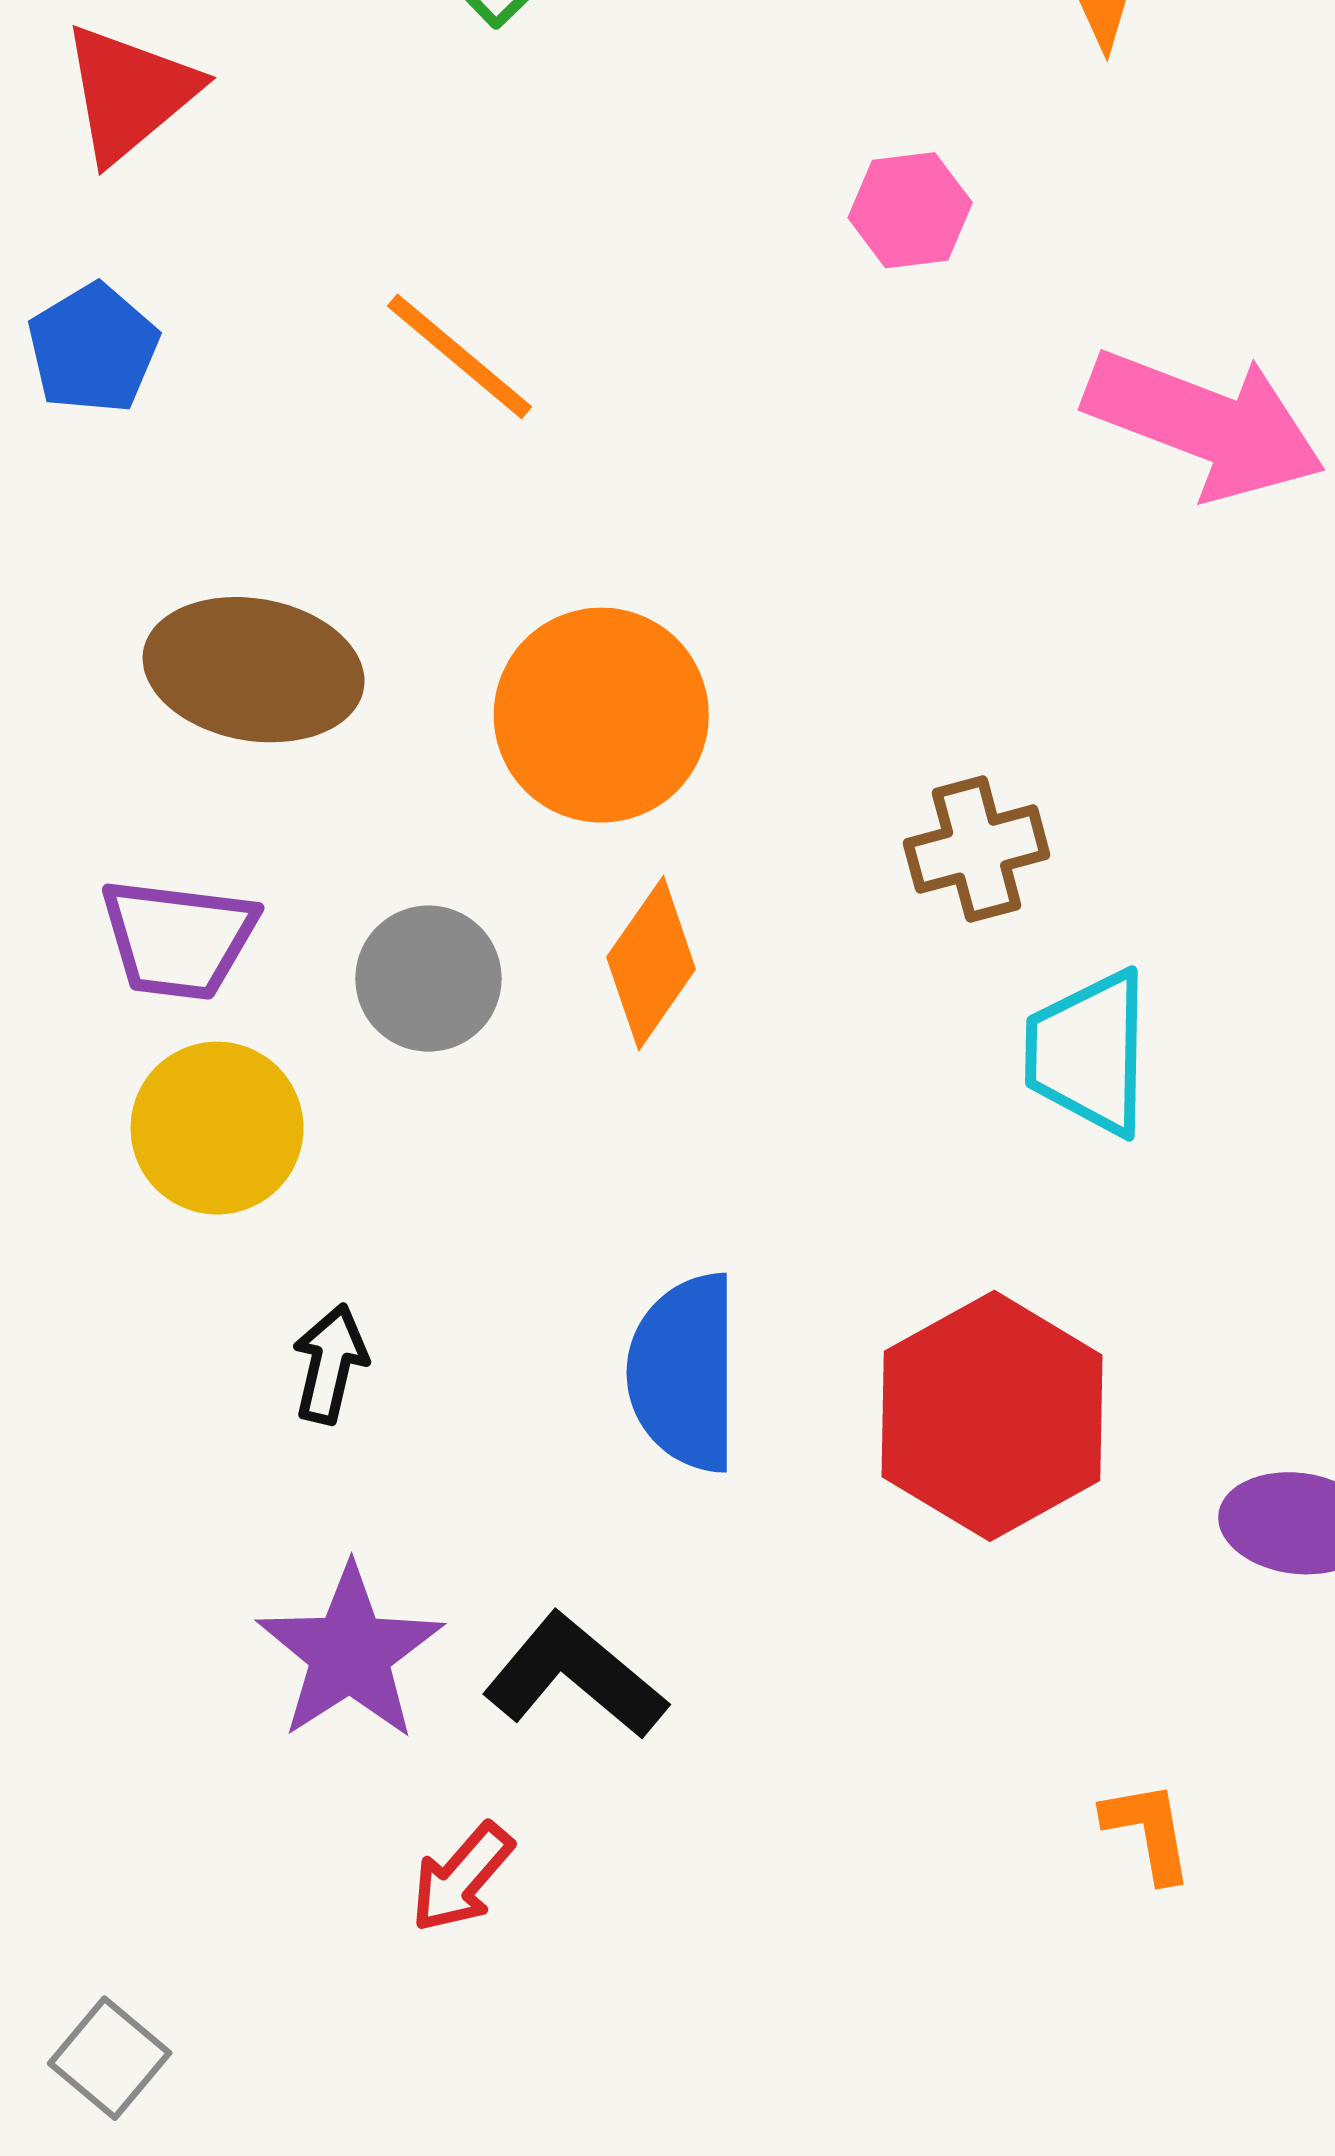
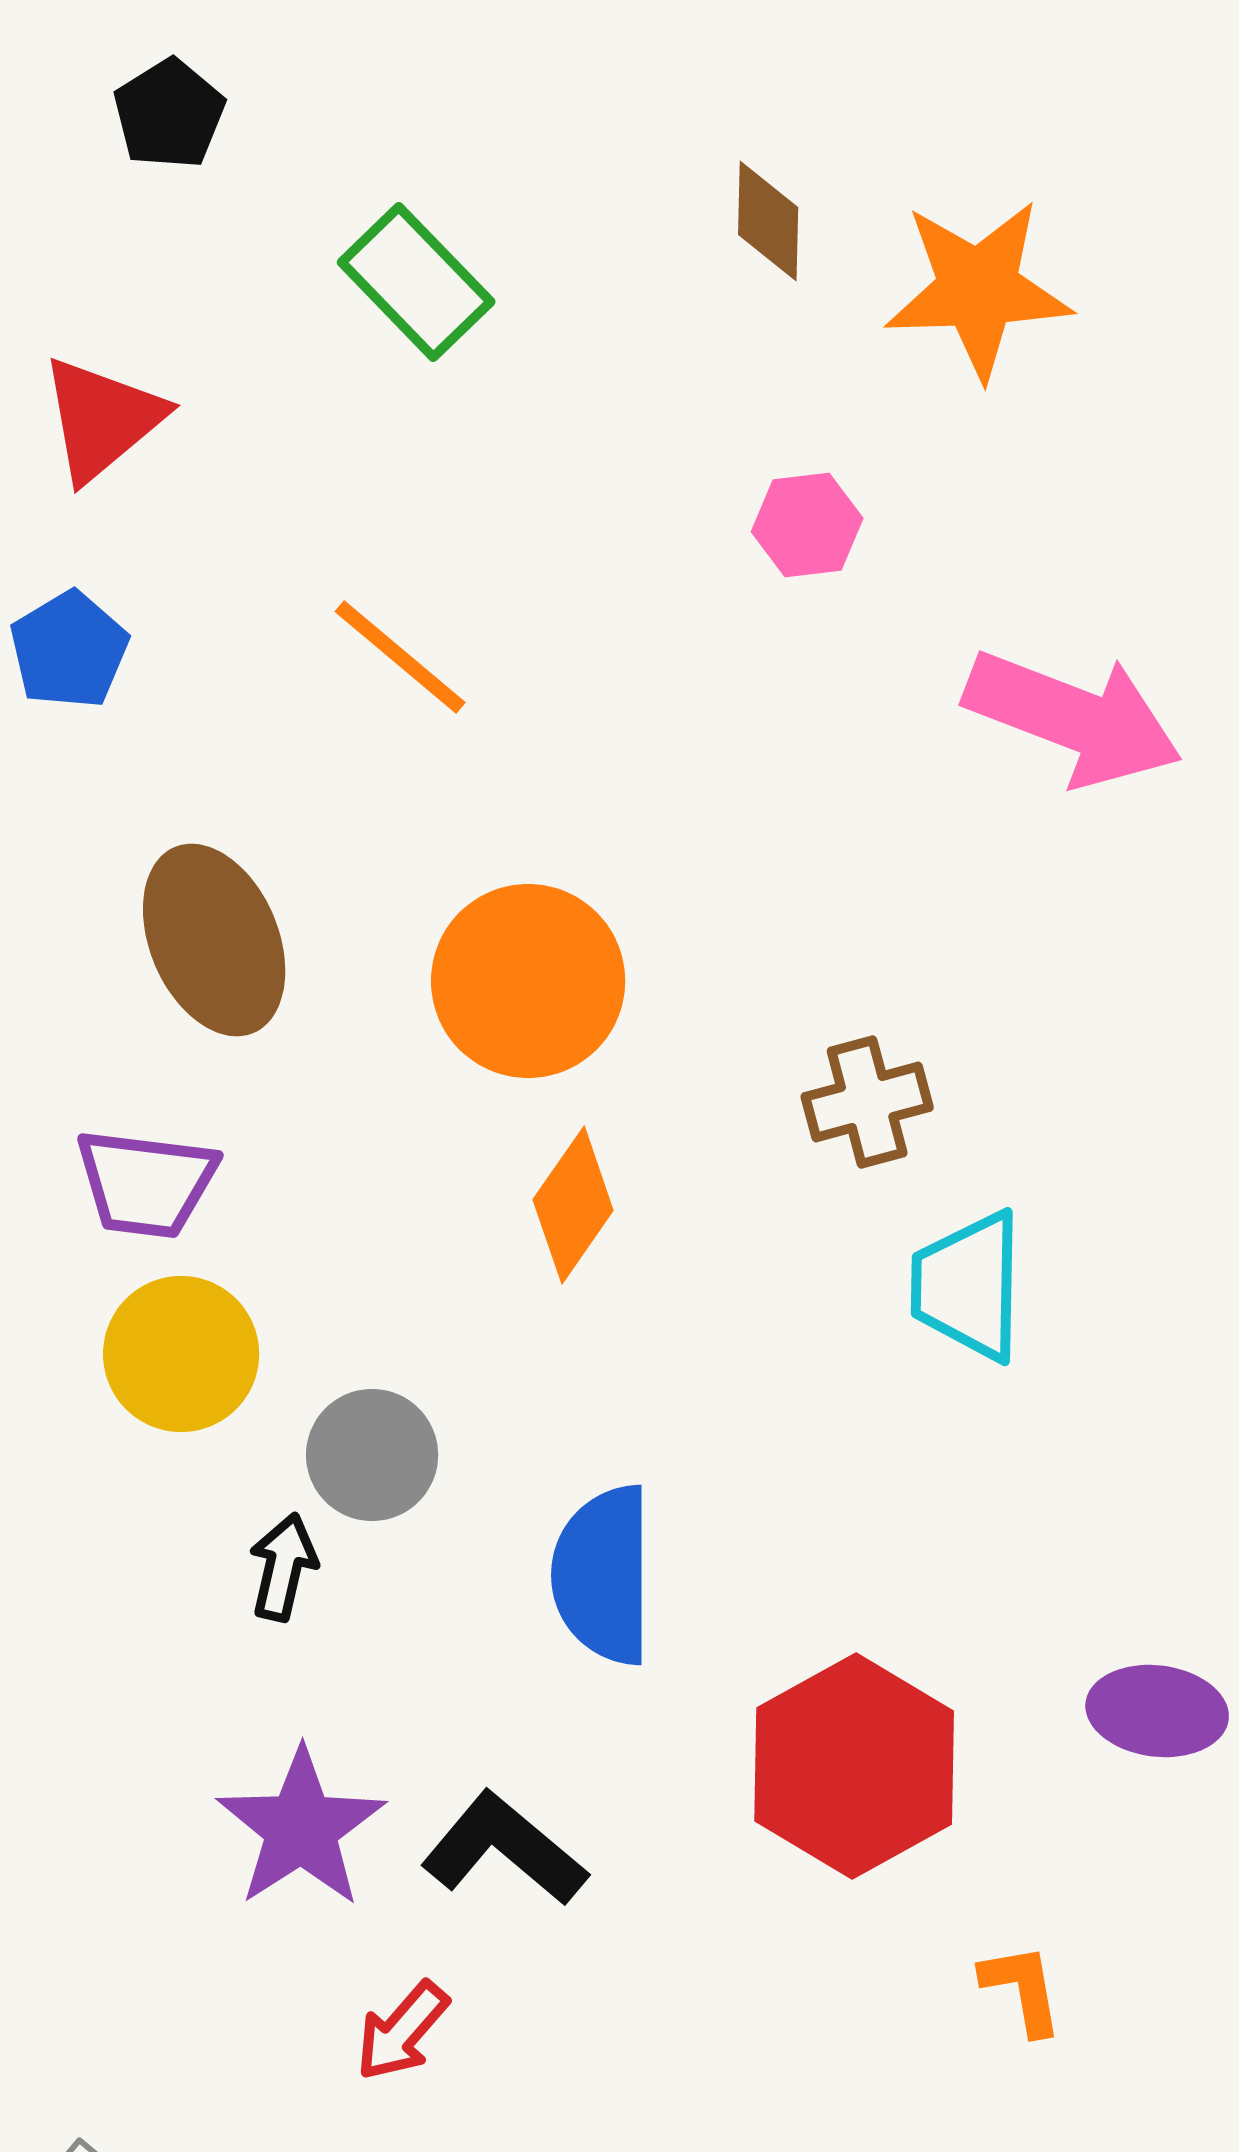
brown ellipse: (254, 670) -> (214, 940), turned 57
gray circle: (428, 979) -> (372, 1455), moved
red hexagon: (992, 1416) -> (854, 1766), moved

